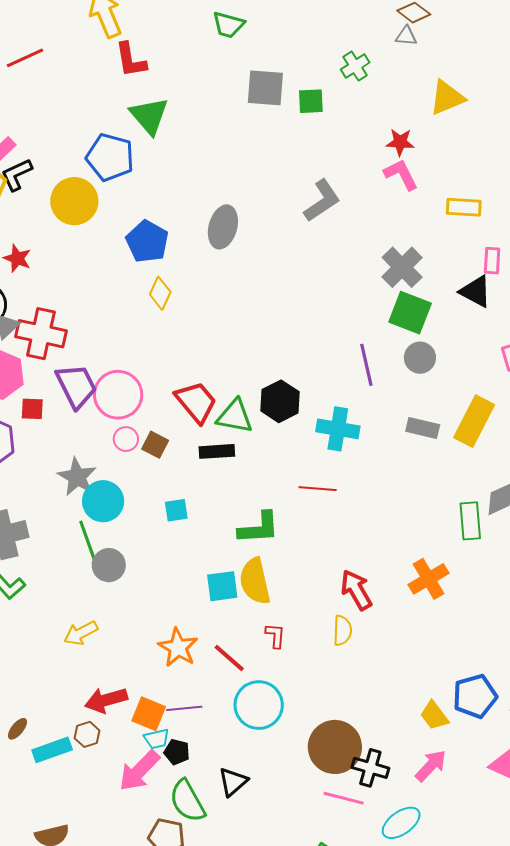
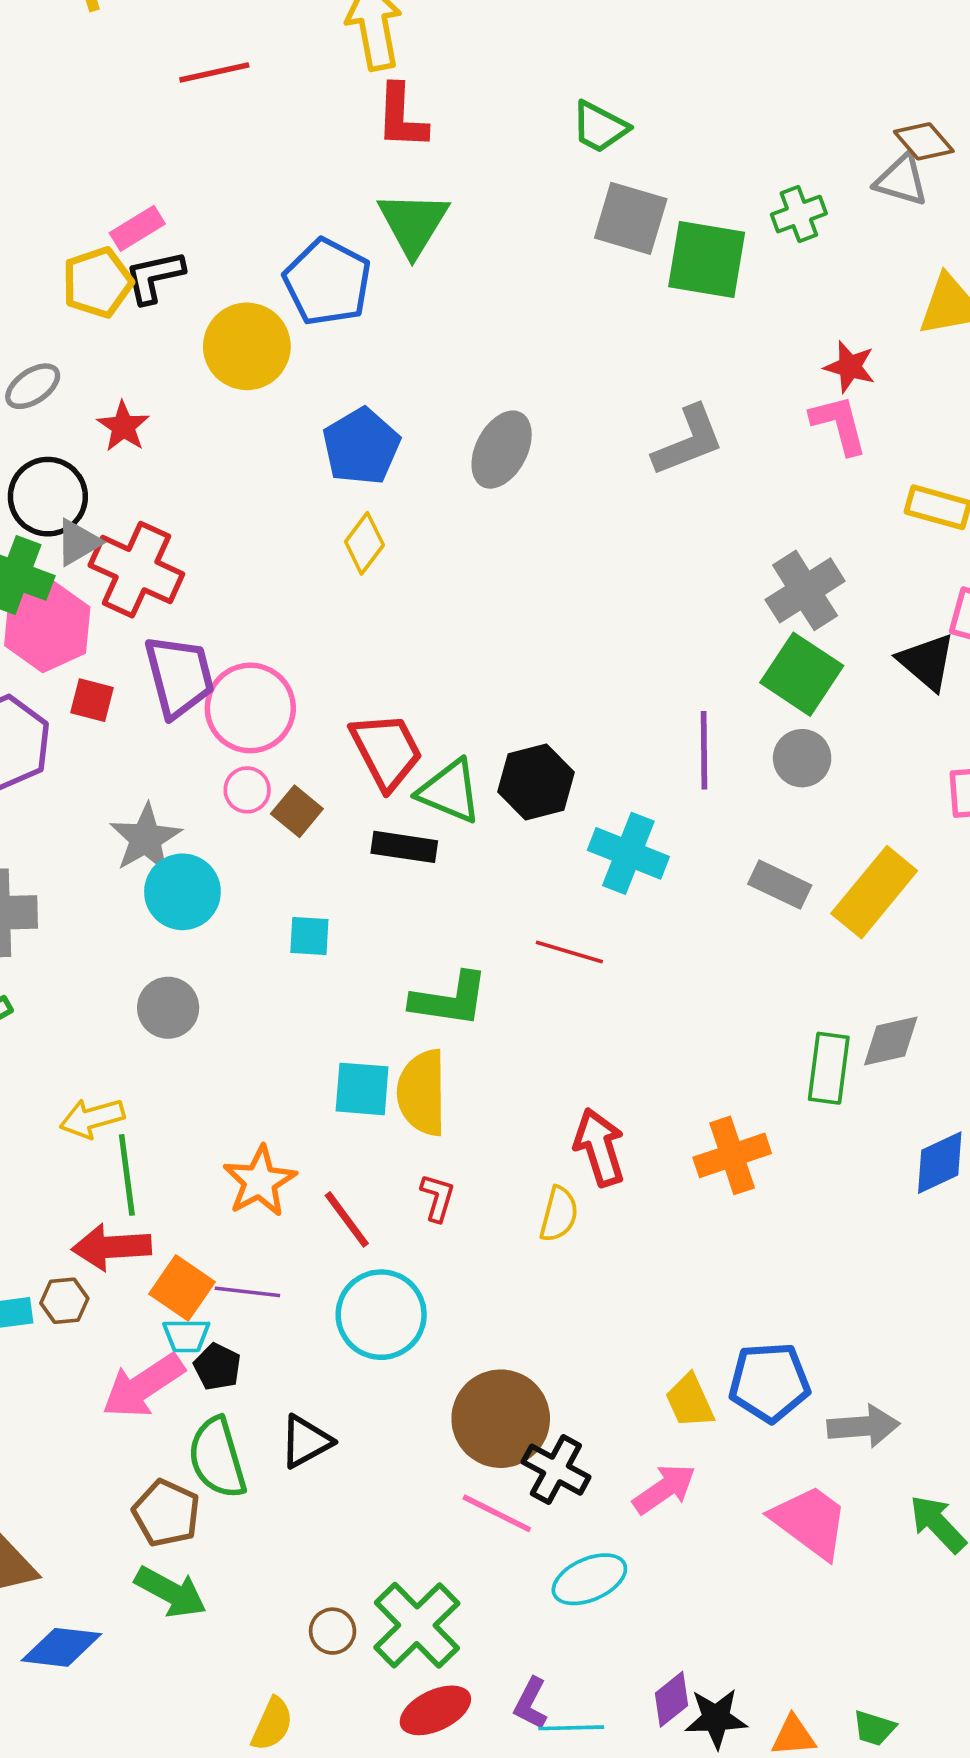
green trapezoid: (228, 25) -> (600, 127), moved
gray triangle: (406, 36) -> (901, 180), size x1.4
green square: (311, 101) -> (707, 260), size x1.6
green line: (88, 542) -> (127, 1175), moved

